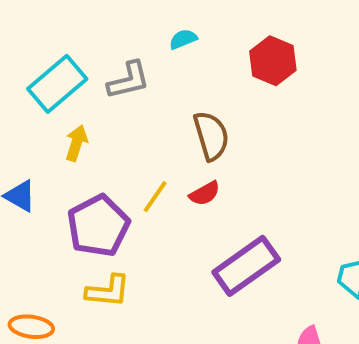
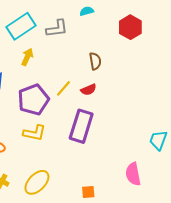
brown semicircle: (211, 136) -> (95, 61), size x0.7
purple rectangle: (246, 266) -> (81, 126), moved, turned -44

